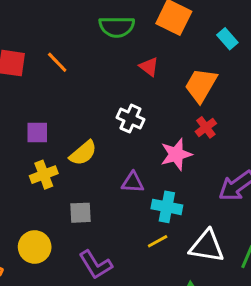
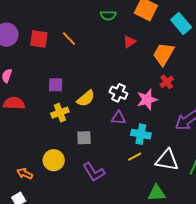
green semicircle: (117, 27) -> (108, 15), size x0.7
cyan rectangle: (227, 39) -> (181, 24), size x1.5
red triangle: (149, 67) -> (129, 42), turned 48
white cross: (131, 119) -> (118, 93), moved

